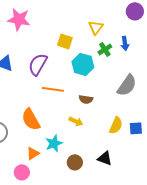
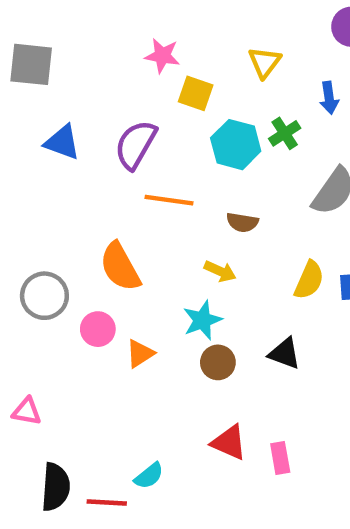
pink star: (19, 19) -> (162, 56), moved, size x0.7
green cross: (105, 49) -> (285, 133), moved
cyan star: (54, 143) -> (202, 320), moved
orange triangle: (33, 153) -> (140, 354), moved
pink circle: (22, 172) -> (98, 329), moved

